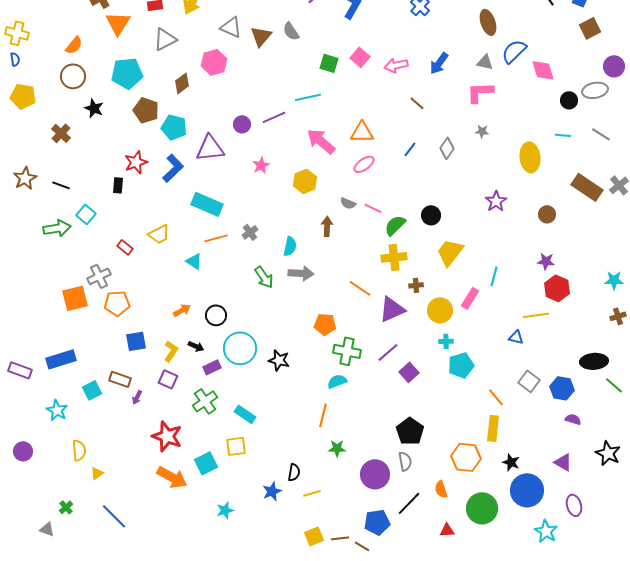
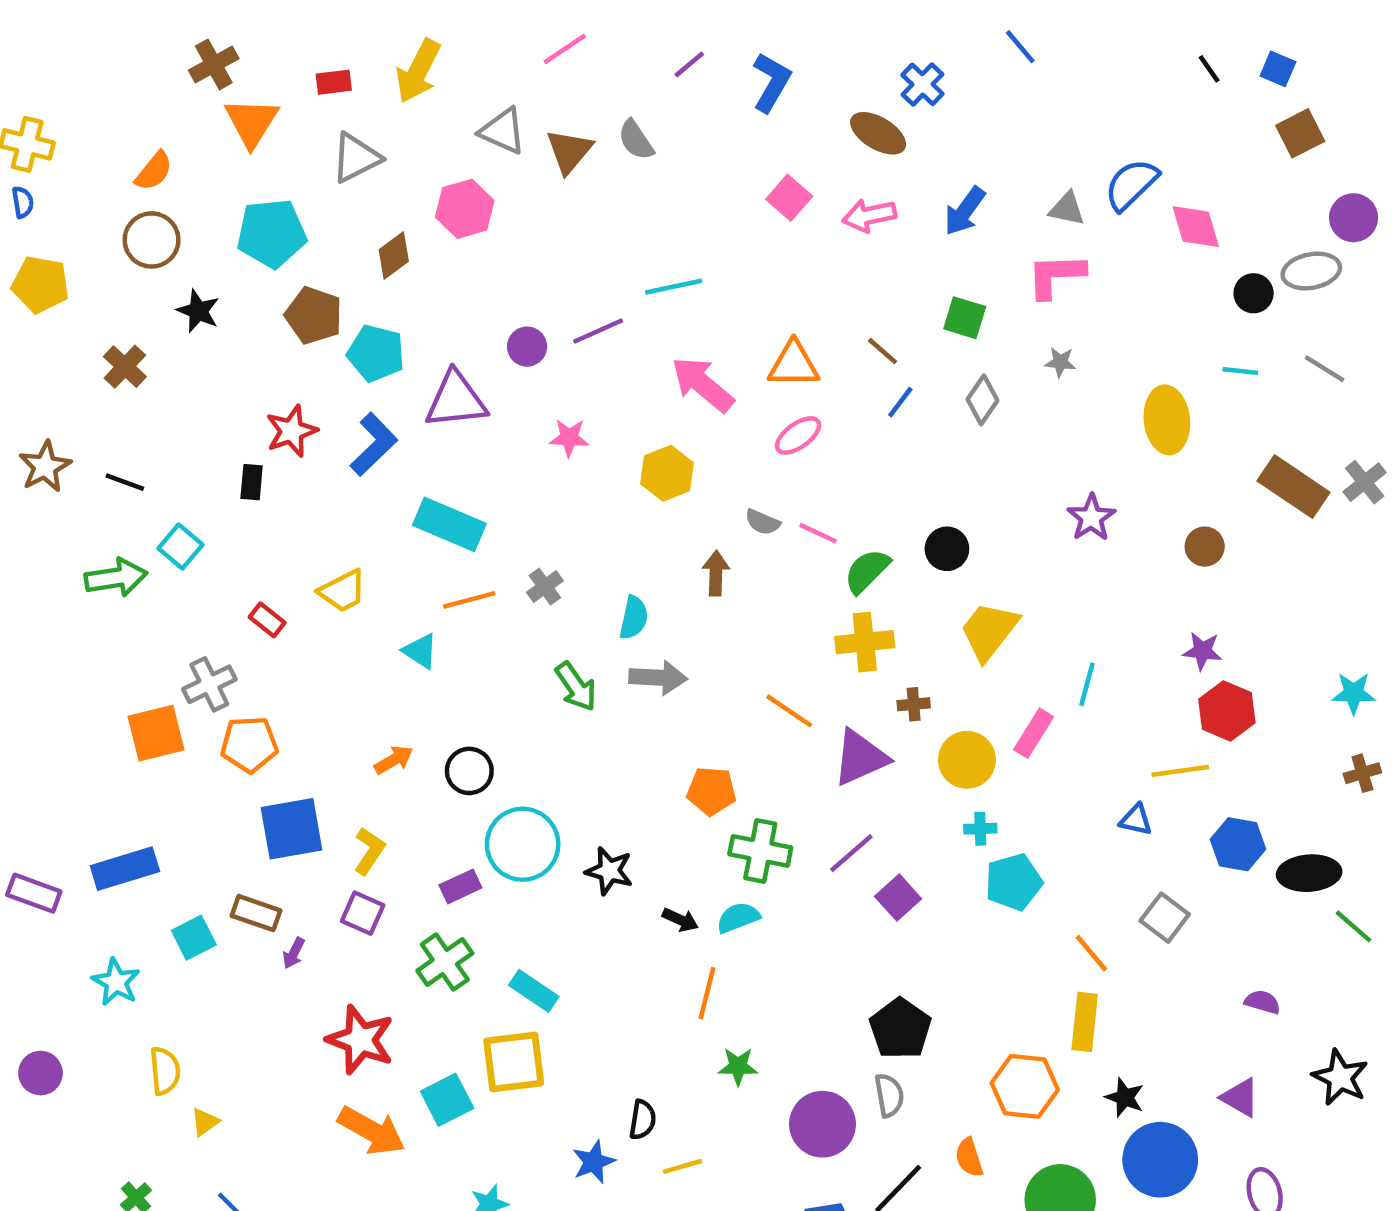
brown ellipse: (488, 22) -> (878, 133), moved, turned -40
green square: (329, 63) -> (965, 318), moved
brown line: (417, 103) -> (883, 351), moved
pink star: (261, 165) -> (569, 438), turned 30
blue square: (136, 341) -> (292, 829), size x1.4
black arrow: (196, 346) -> (680, 920), moved
blue hexagon: (562, 388) -> (1238, 844), moved
yellow square: (236, 446) -> (514, 1062), size x1.4

